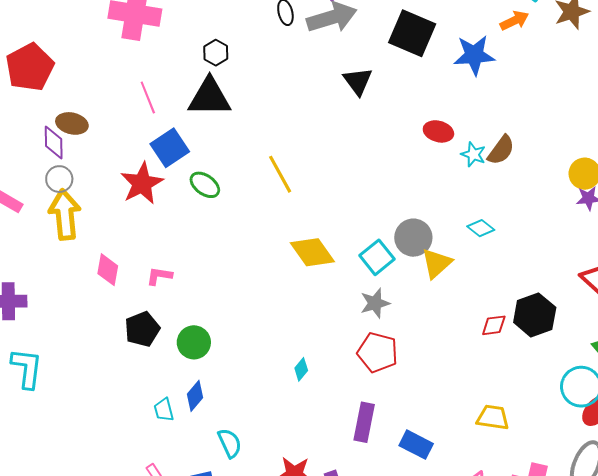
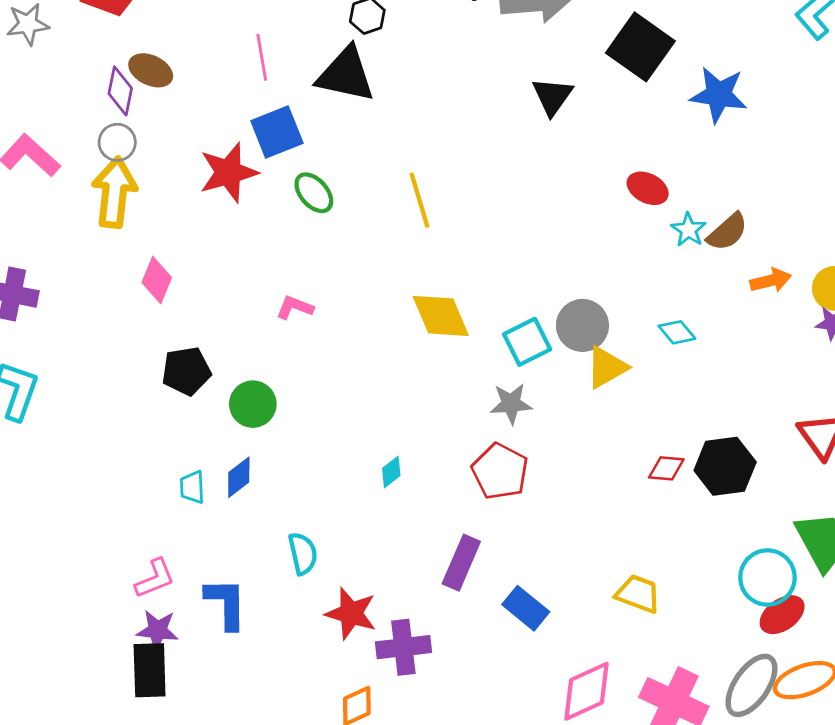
orange arrow: (514, 21) -> (771, 280), moved
pink L-shape: (159, 276) -> (295, 307), moved
cyan semicircle: (230, 443) -> (303, 554), moved

